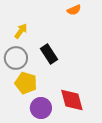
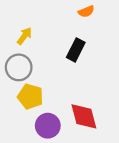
black rectangle: (49, 54) -> (76, 50), moved, turned 60

